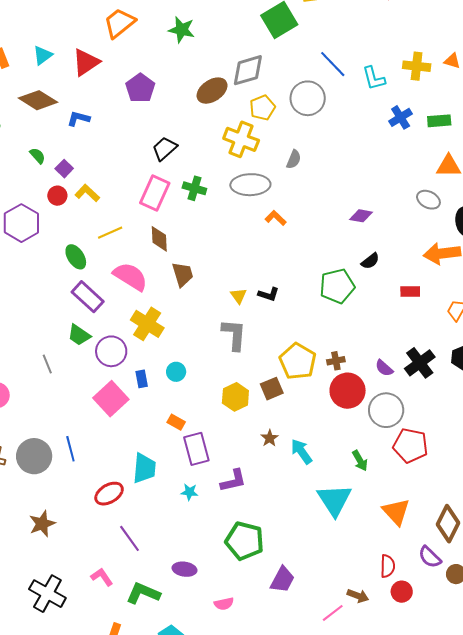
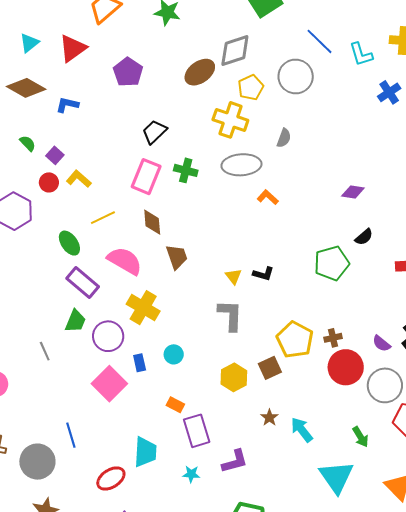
green trapezoid: (79, 335) -> (75, 321), turned -100
gray circle: (34, 456) -> (37, 462), moved

